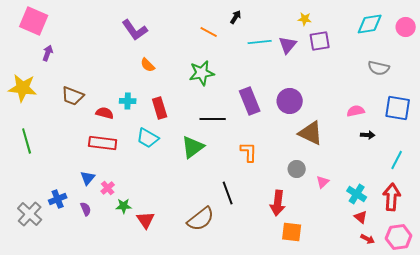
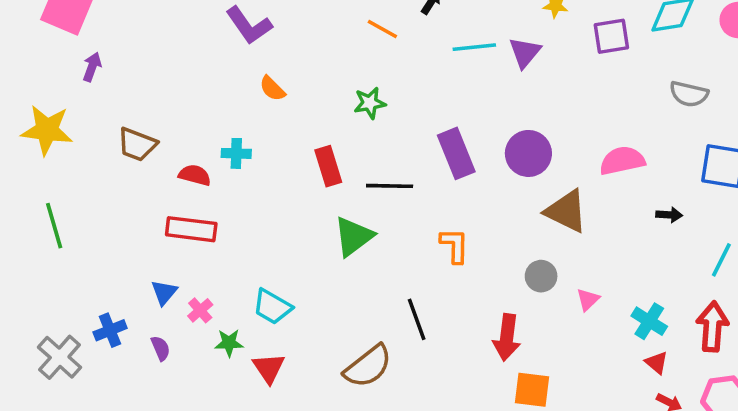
purple square: (320, 41) -> (611, 36), moved
green star: (202, 73) -> (370, 103), size x0.7
red rectangle: (160, 108) -> (328, 166), moved
pink semicircle: (356, 111) -> (622, 161), moved, size x1.4
cyan trapezoid: (148, 138) -> (272, 307), moved

